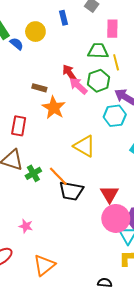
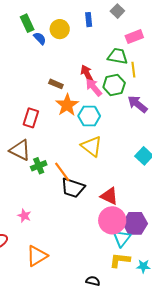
pink rectangle: (112, 29) -> (134, 37), turned 60
cyan hexagon: (115, 116) -> (89, 116), moved
red triangle: (109, 194) -> (109, 196), turned -42

